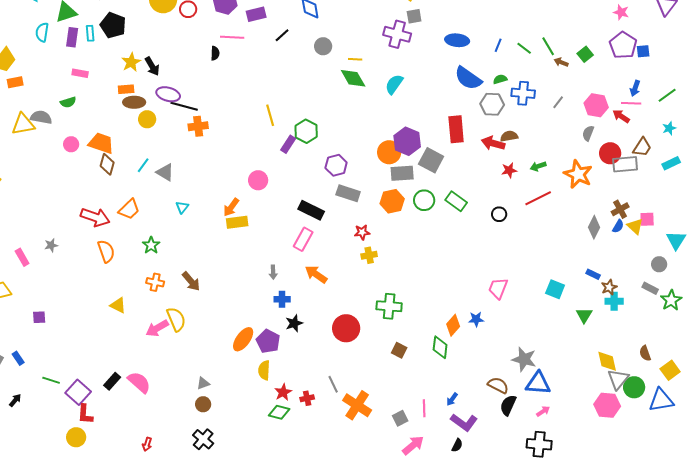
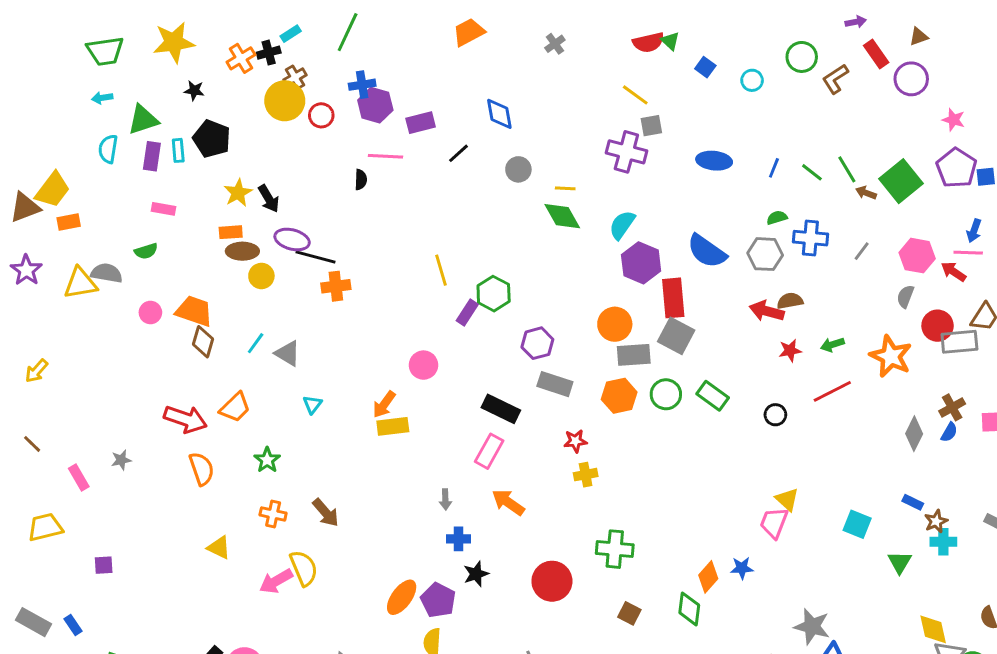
green square: (585, 54) -> (901, 181), size x1.8
blue semicircle: (468, 78) -> (707, 251), moved
red rectangle: (456, 129) -> (673, 298), moved
purple hexagon: (407, 141) -> (641, 263), moved
yellow triangle: (635, 226) -> (787, 499), moved

